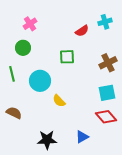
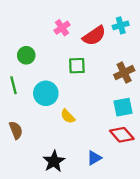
pink cross: (30, 24) -> (62, 28), moved
red semicircle: (82, 31) -> (94, 36), size x1.5
brown semicircle: (14, 113) -> (16, 130), turned 42
black star: (47, 140) -> (54, 161), turned -30

